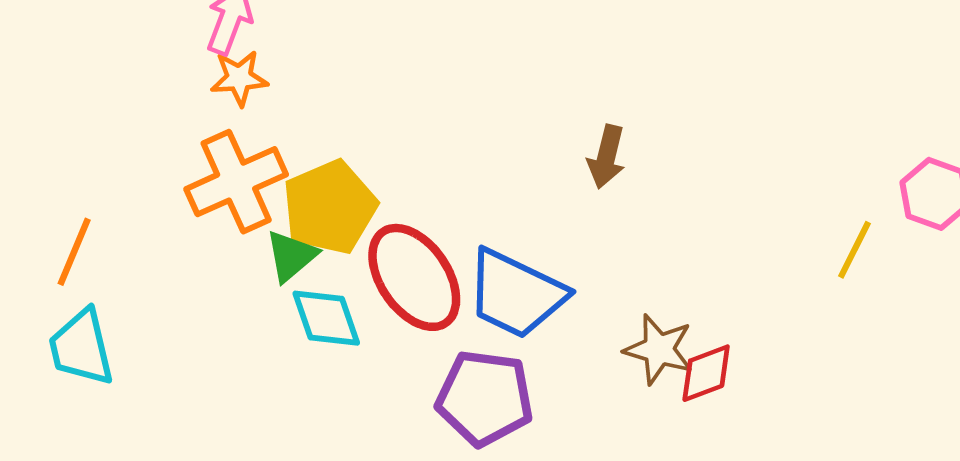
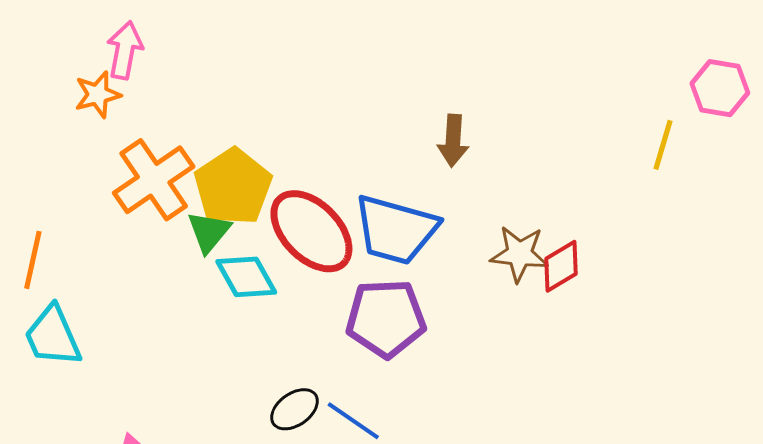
orange star: (239, 78) -> (98, 95), moved
brown arrow: (606, 157) -> (453, 141), moved

